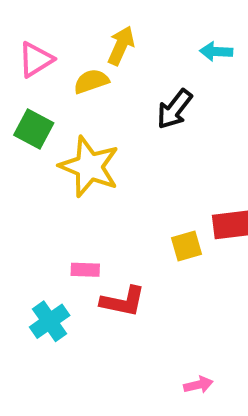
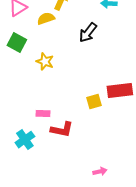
yellow star: (89, 167) -> (45, 62), size x0.6

